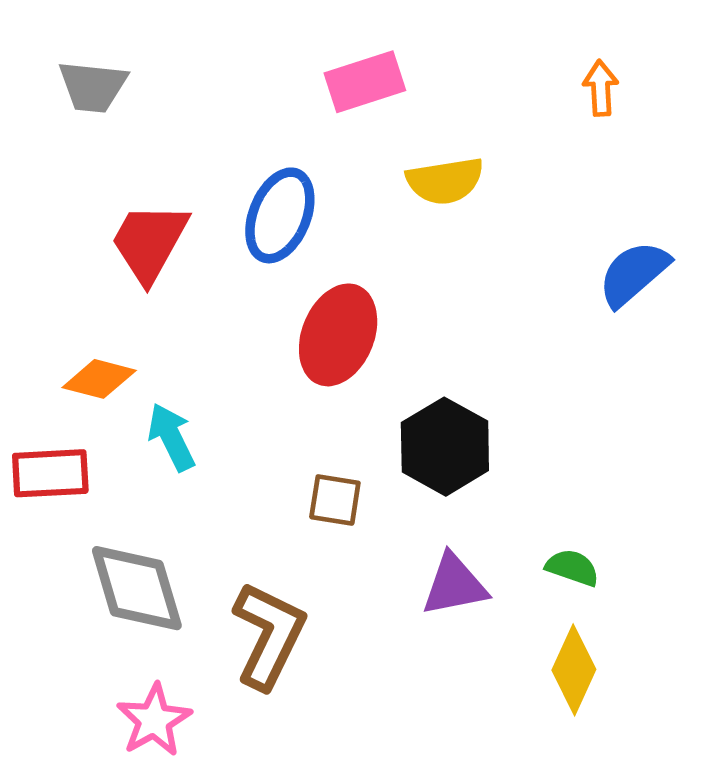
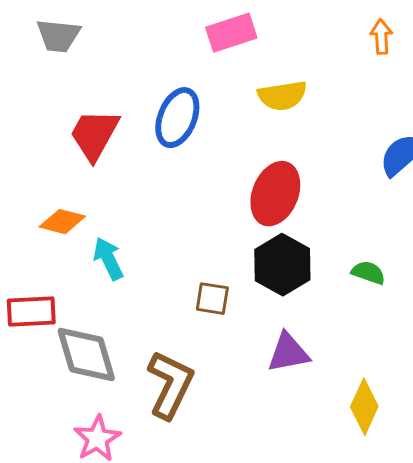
red ellipse: (338, 335) -> (275, 194), moved
red rectangle: (50, 473) -> (31, 312), moved
green semicircle: (572, 568) -> (368, 273), moved

